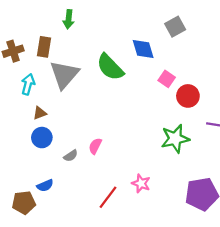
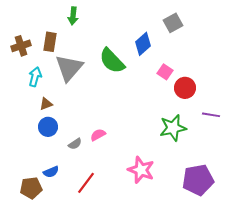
blue diamond: (143, 49) -> (143, 44), turned 65
pink semicircle: (95, 146) -> (98, 135), turned 35
pink star: (141, 183) -> (141, 170), size x1.5
red line: (108, 197) -> (86, 183), moved

